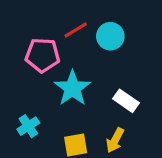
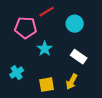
cyan circle: (110, 36) -> (75, 24), moved
cyan star: (72, 88) -> (45, 49), size x0.7

